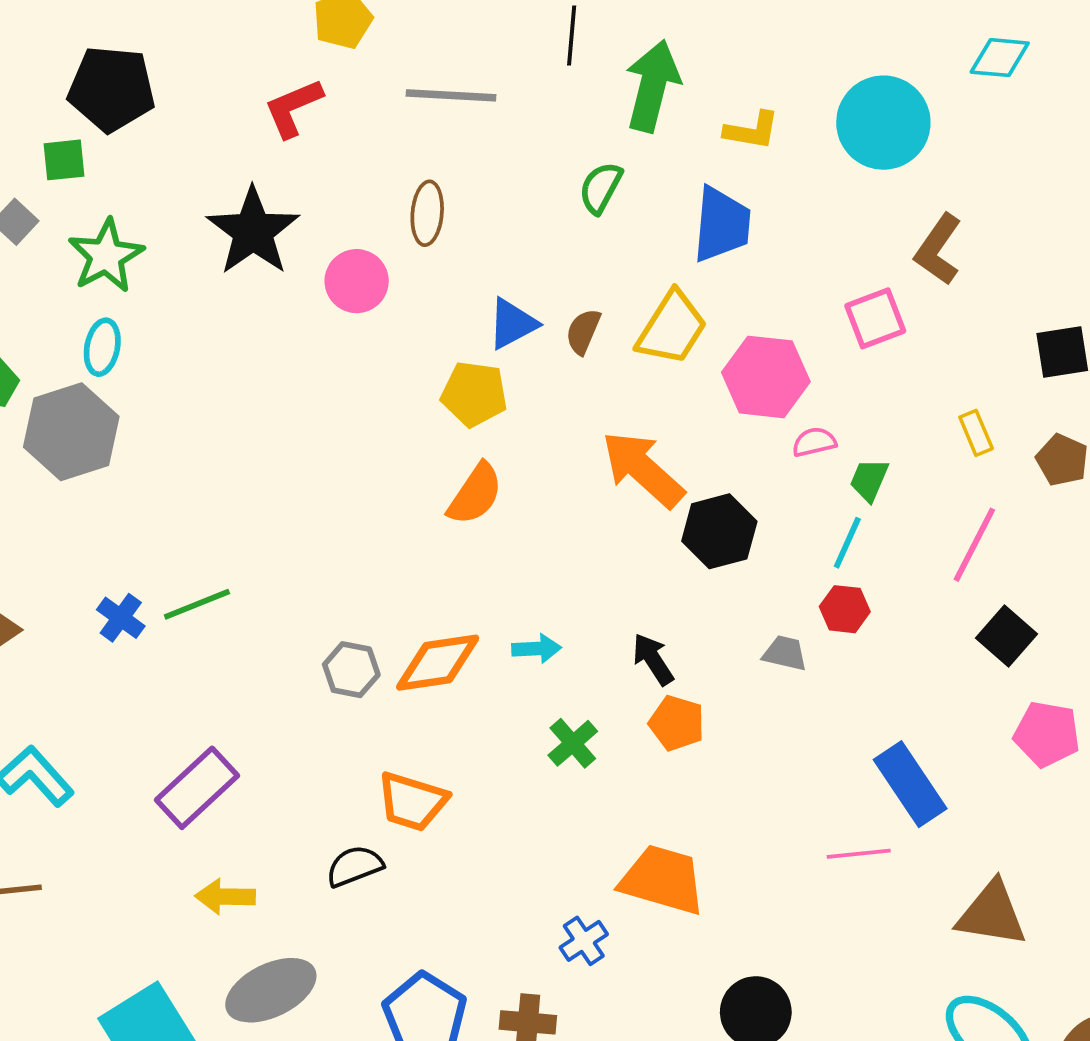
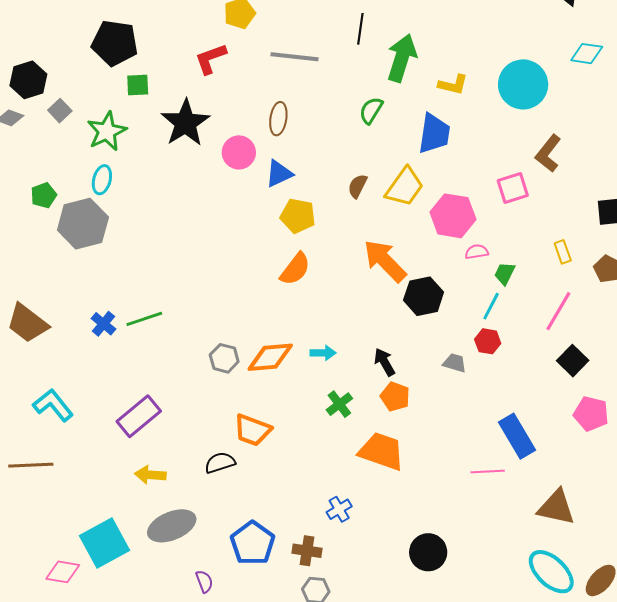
green square: (64, 160) -> (138, 85), moved
blue triangle: (512, 324) -> (279, 174), moved
orange trapezoid: (663, 880) -> (382, 451), moved

